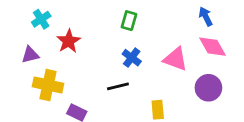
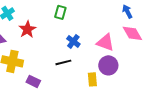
green rectangle: (129, 21) -> (60, 12), moved
purple circle: (208, 88) -> (108, 65), moved

